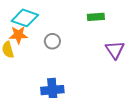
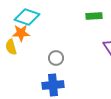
gray circle: (52, 41) -> (56, 58), moved

